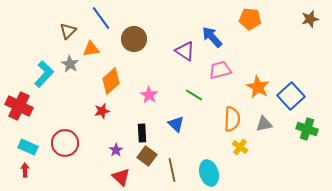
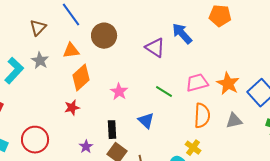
orange triangle: (91, 49) -> (71, 51), moved
pink trapezoid: (220, 70) -> (197, 83), moved
yellow cross: (240, 147) -> (193, 148), moved

